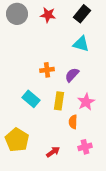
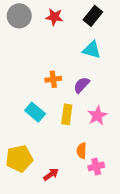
orange semicircle: (73, 122) -> (82, 151), moved
yellow pentagon: (17, 140) -> (19, 159), turned 30
red arrow: (53, 152) -> (51, 174), moved

